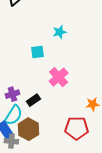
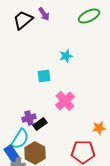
purple cross: (12, 94) -> (29, 118), moved

